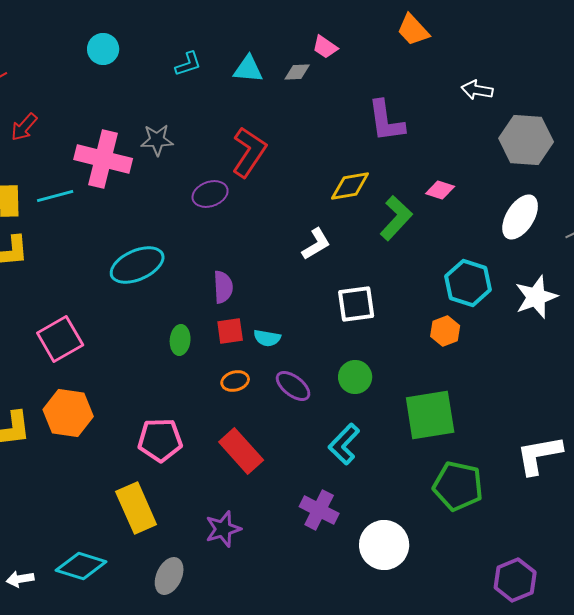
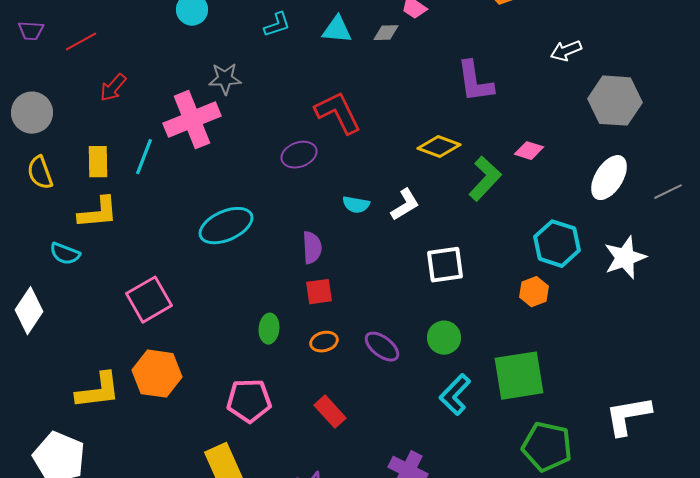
white arrow: (477, 90) -> (566, 51), turned -32
gray star: (157, 140) -> (225, 79), moved
red L-shape: (249, 152) -> (338, 113), turned -60
pink cross: (103, 159) -> (192, 120), turned -36
yellow diamond: (350, 186) -> (439, 147), turned 30
cyan line: (55, 196) -> (144, 157), turned -54
cyan semicircle: (267, 338) -> (356, 205), moved
green ellipse: (180, 340) -> (269, 329), moved
cyan L-shape: (344, 444) -> (455, 395), moved
red rectangle: (241, 451) -> (330, 412), size x0.7

